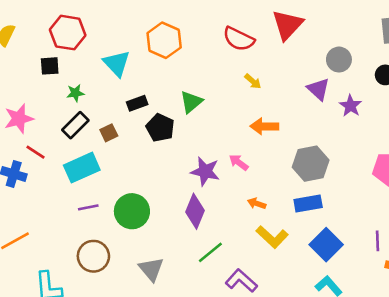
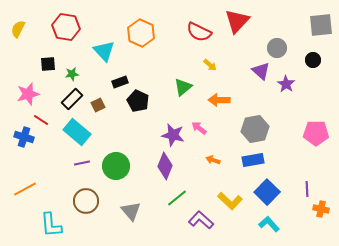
black square: (50, 66) -> (48, 64), moved
green triangle: (191, 102) -> (183, 87), moved
cyan rectangle: (82, 168) -> (77, 132), turned 64
yellow L-shape: (272, 237) -> (230, 201), moved

